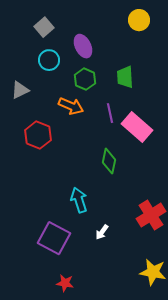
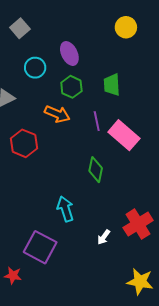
gray square: (44, 27) -> (20, 28), moved
white arrow: (102, 232) -> (104, 237), moved
red star: (65, 283) -> (13, 275), moved

